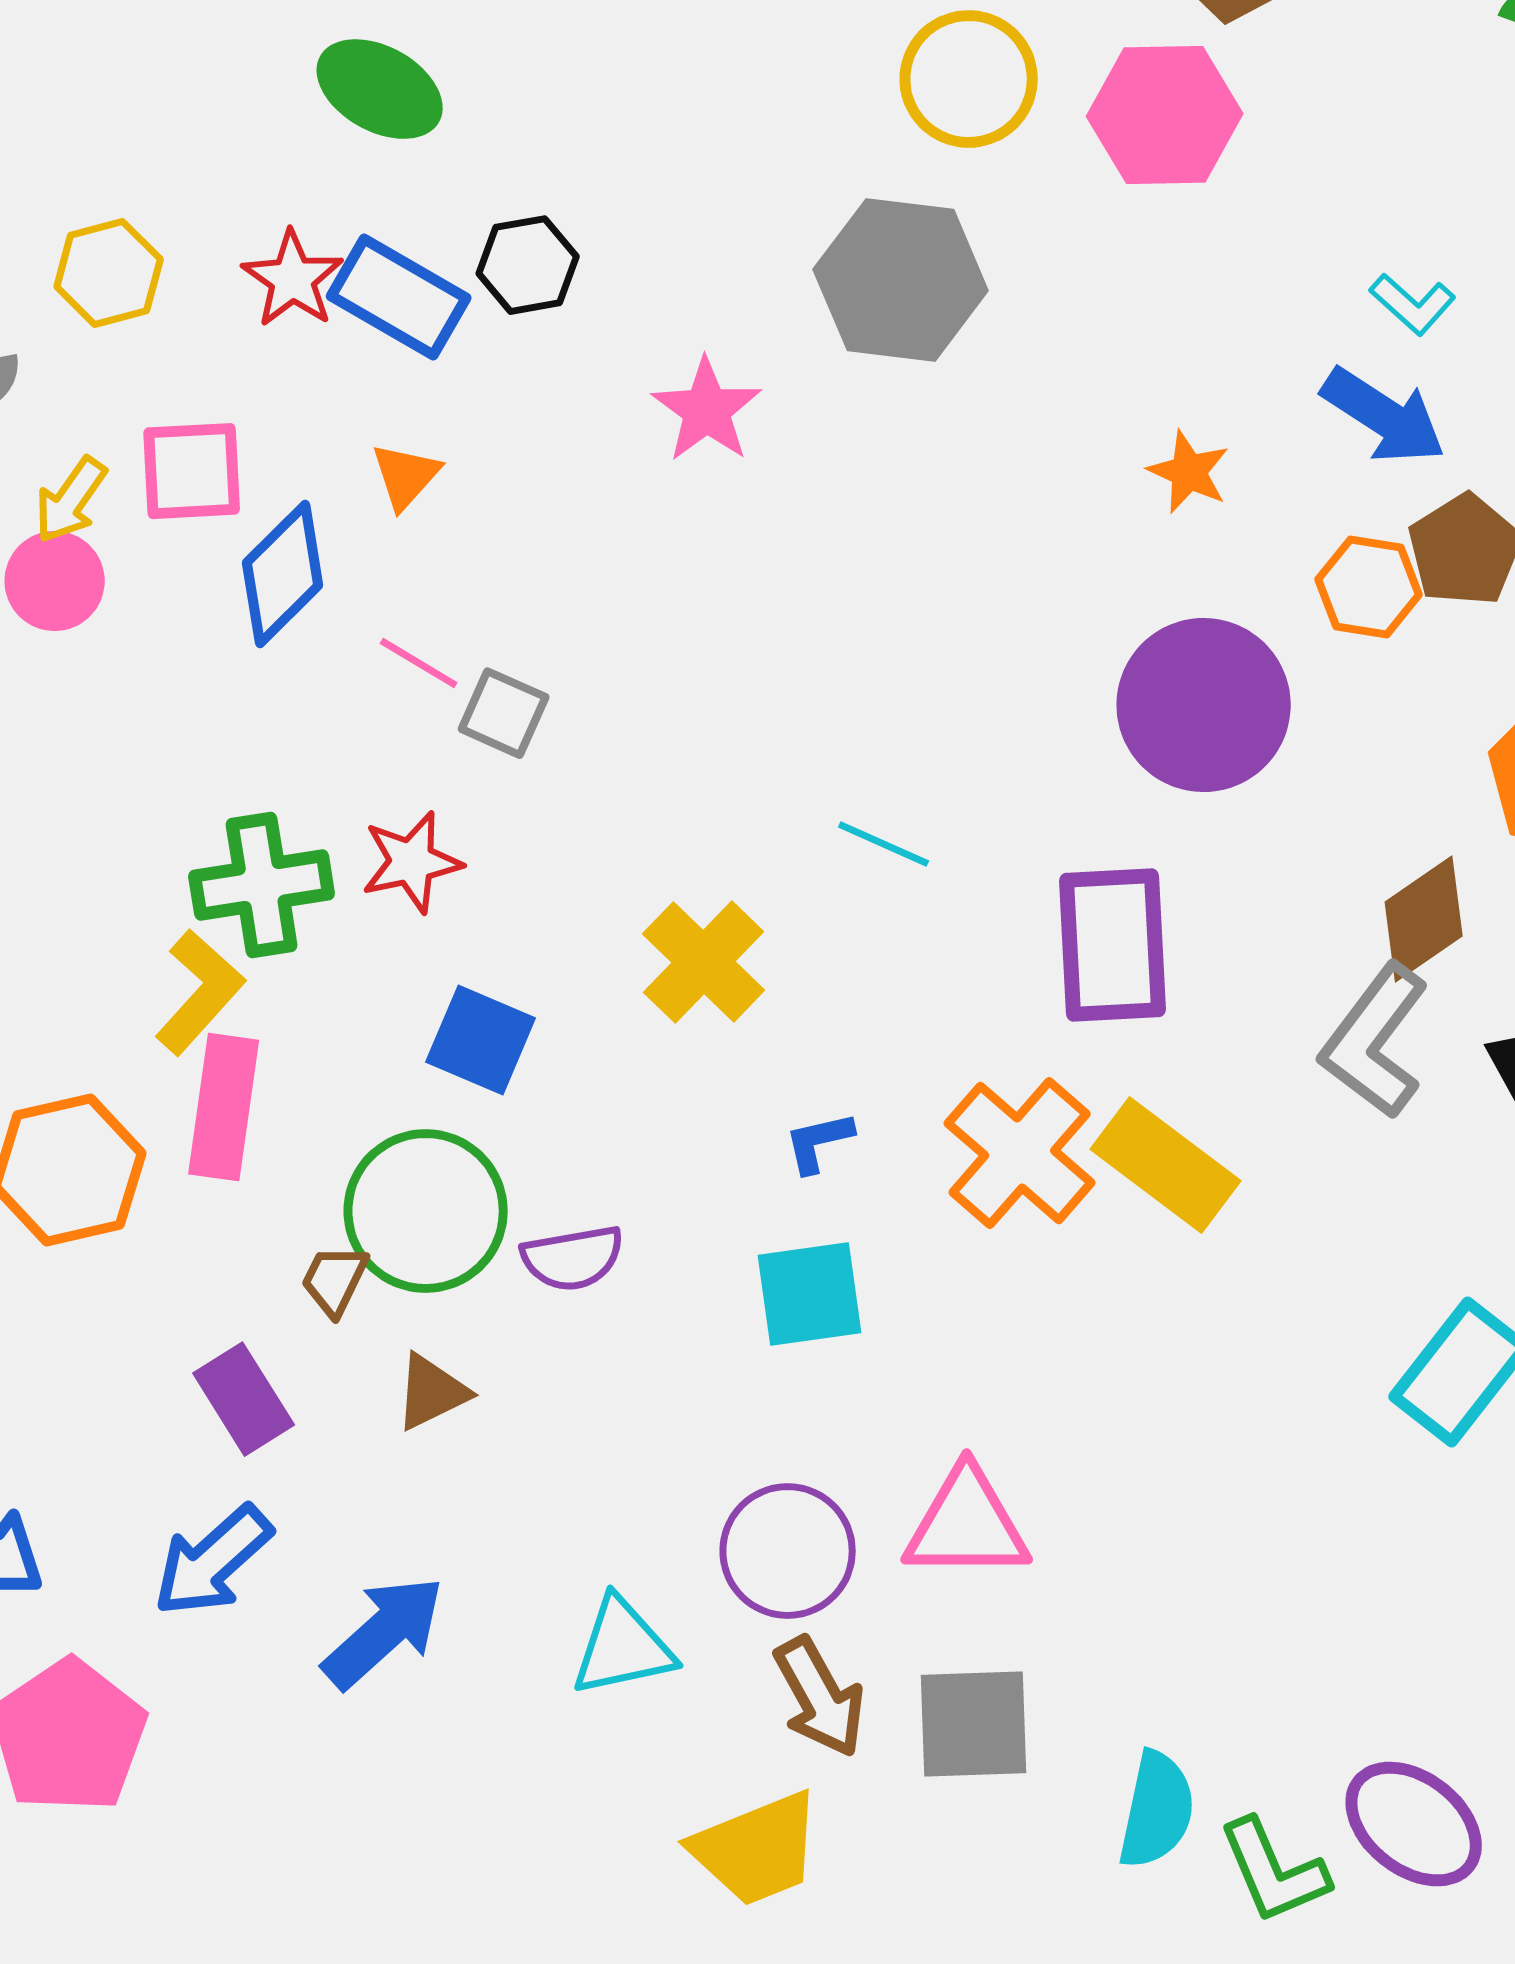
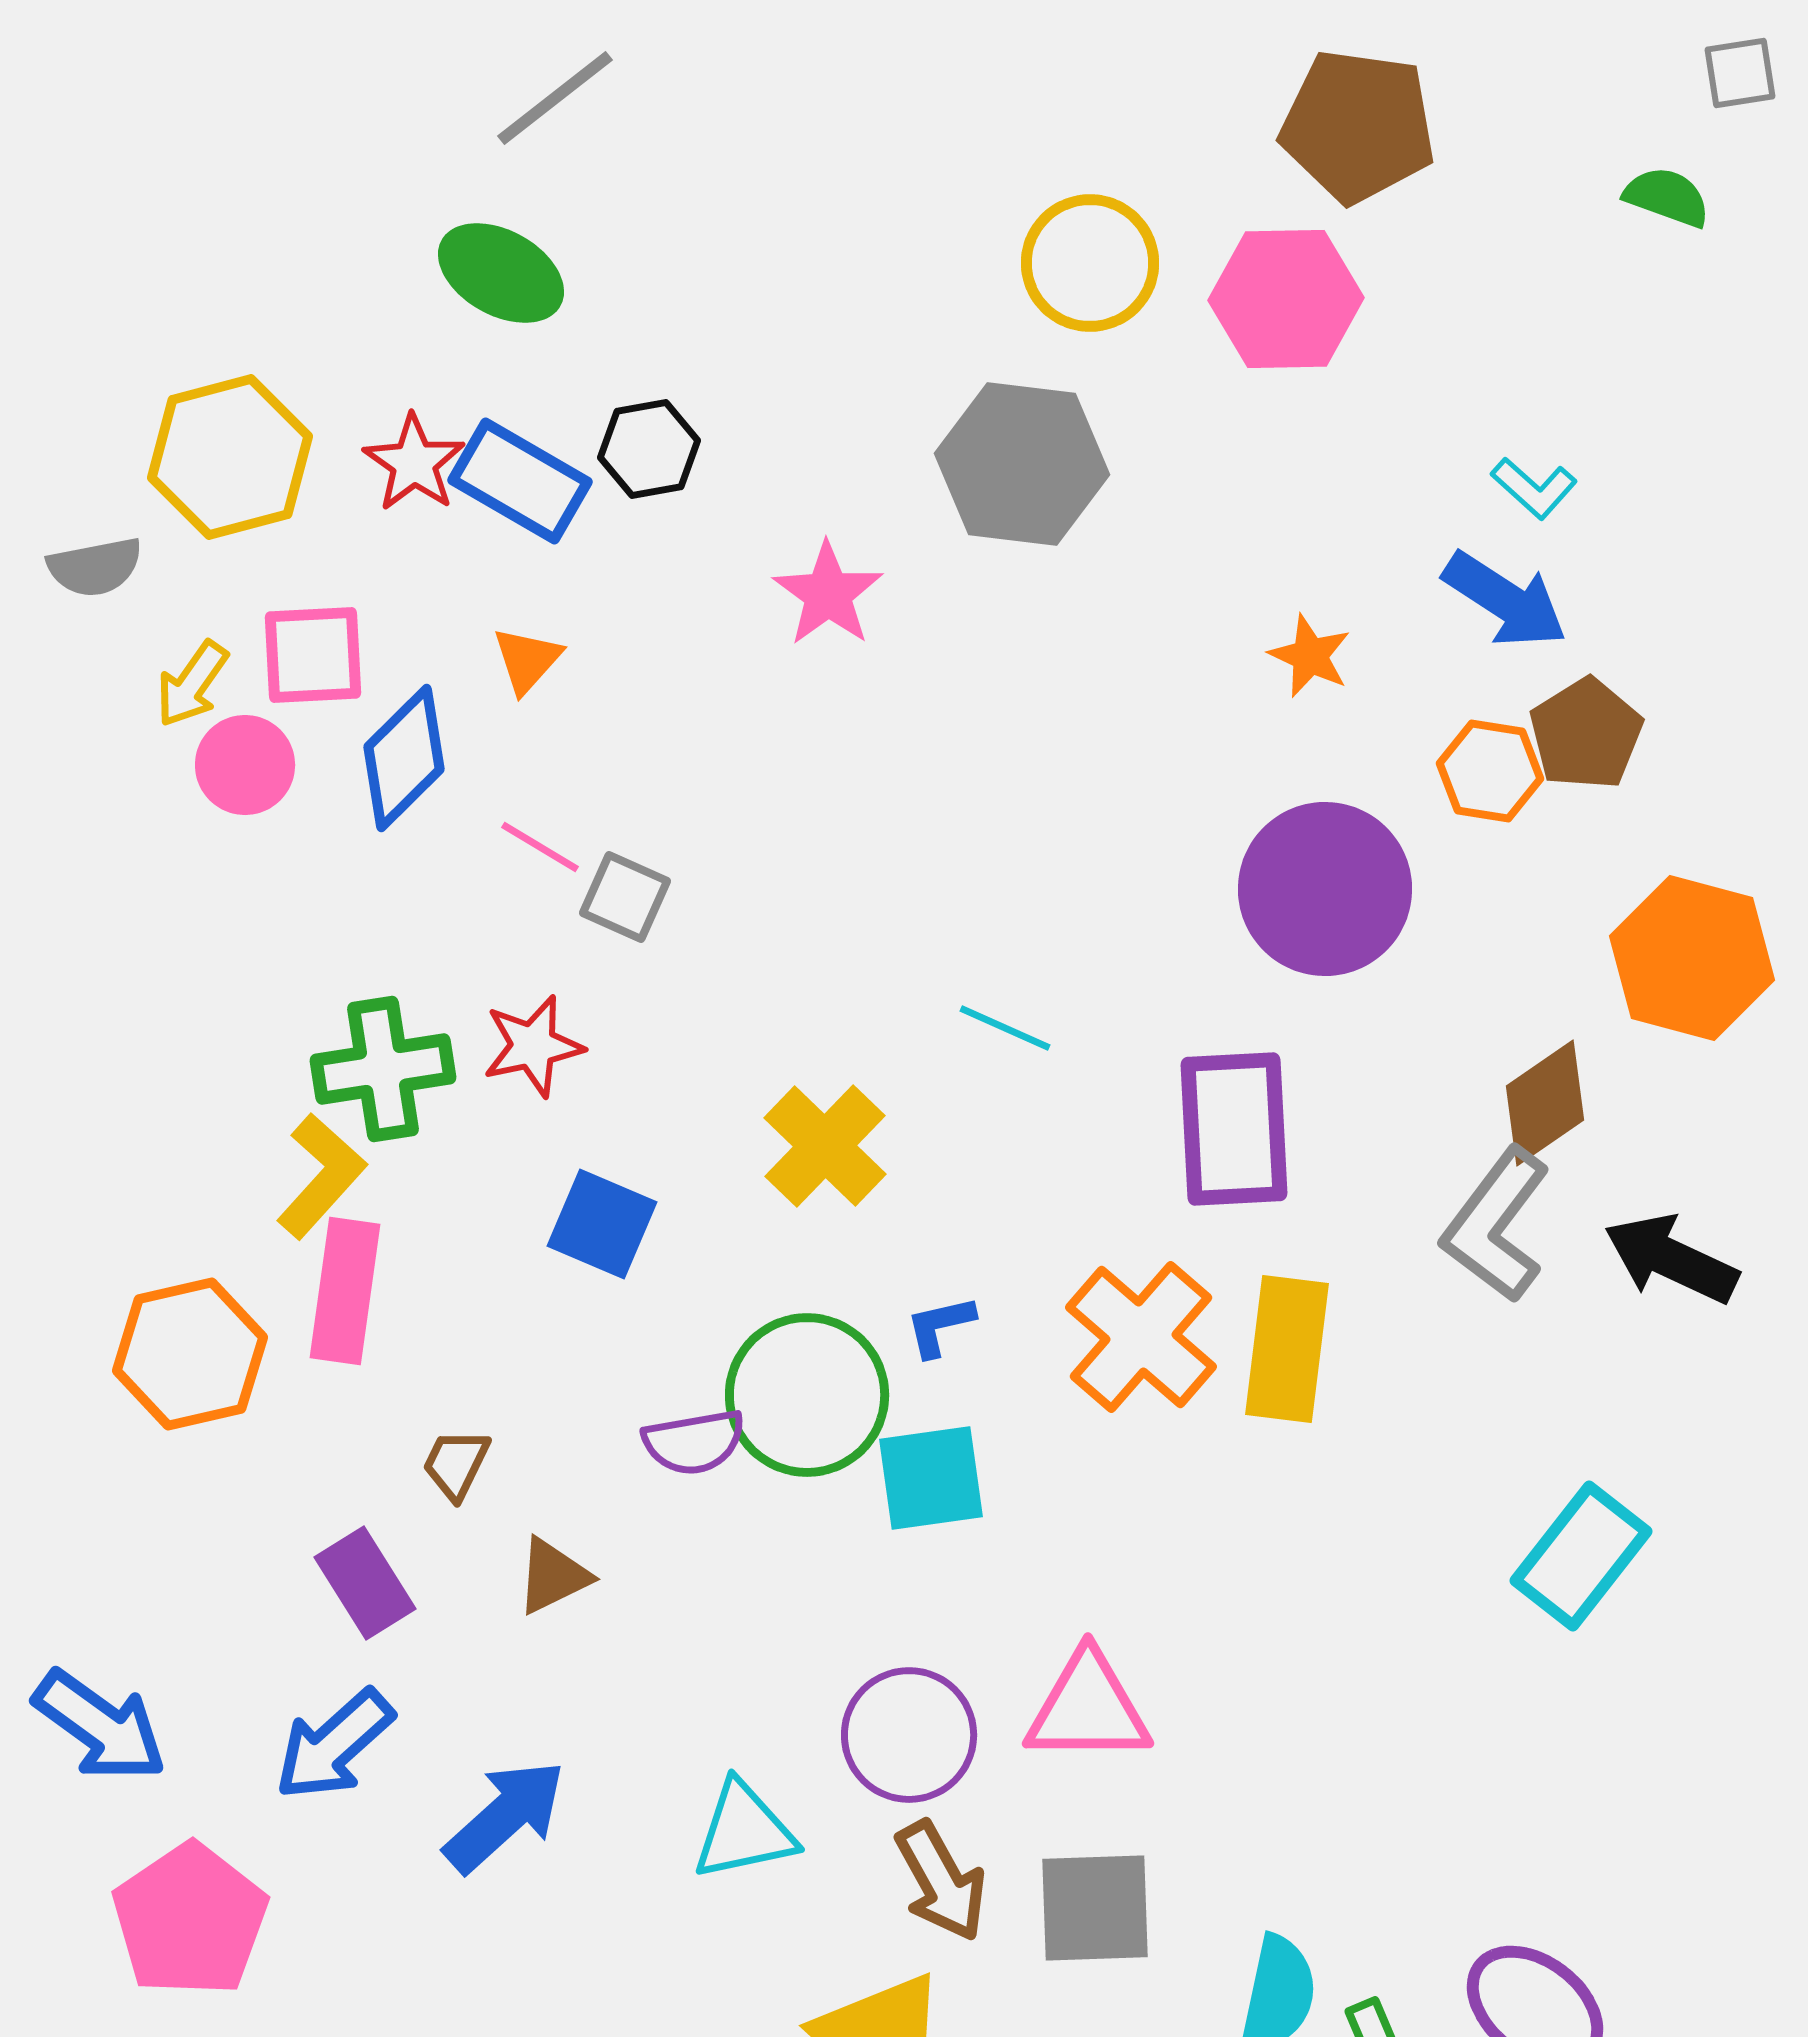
yellow hexagon: (109, 273) -> (230, 457), size x1.5
pink circle: (55, 581) -> (245, 765), moved
yellow rectangle: (1166, 1165) -> (1287, 1349), turned 60
green circle: (426, 1211) -> (807, 1395), moved

